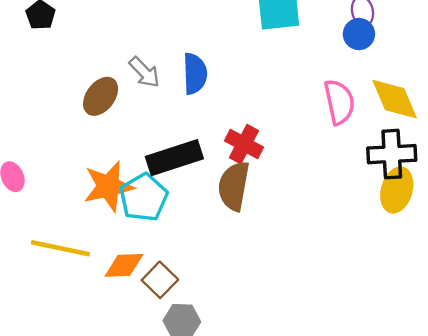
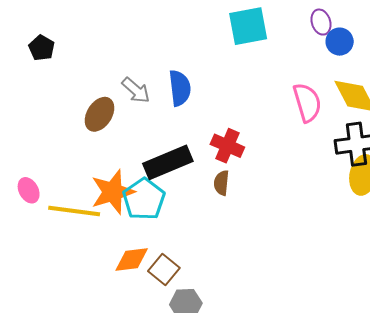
blue circle: (359, 34) -> (340, 42), moved
brown semicircle: (234, 186) -> (221, 183), size x0.6
yellow line: (60, 248) -> (74, 211), moved

